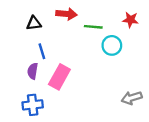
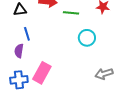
cyan circle: (112, 45) -> (87, 38), moved
pink rectangle: (59, 77) -> (42, 73), moved

